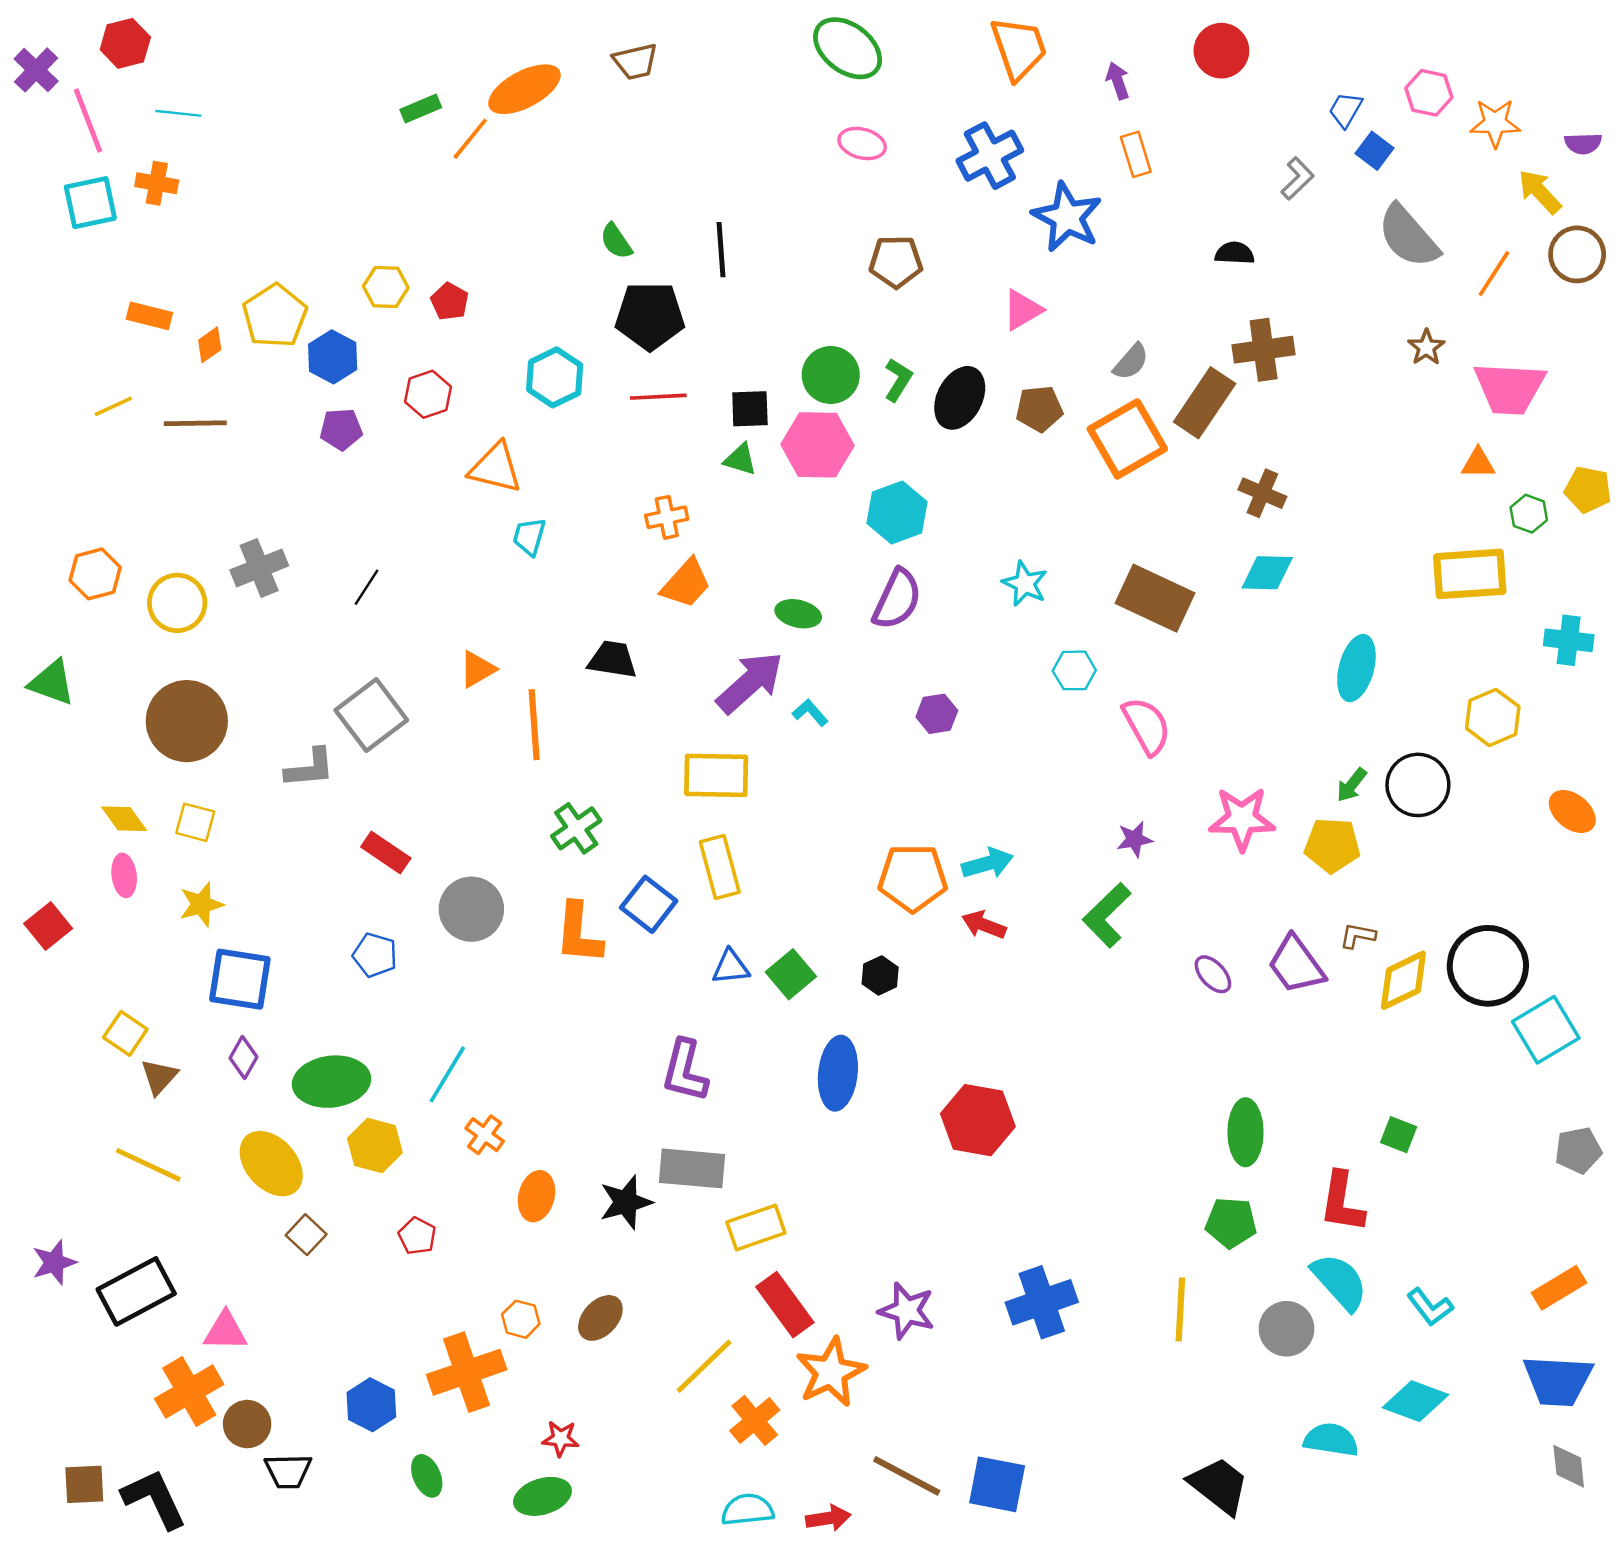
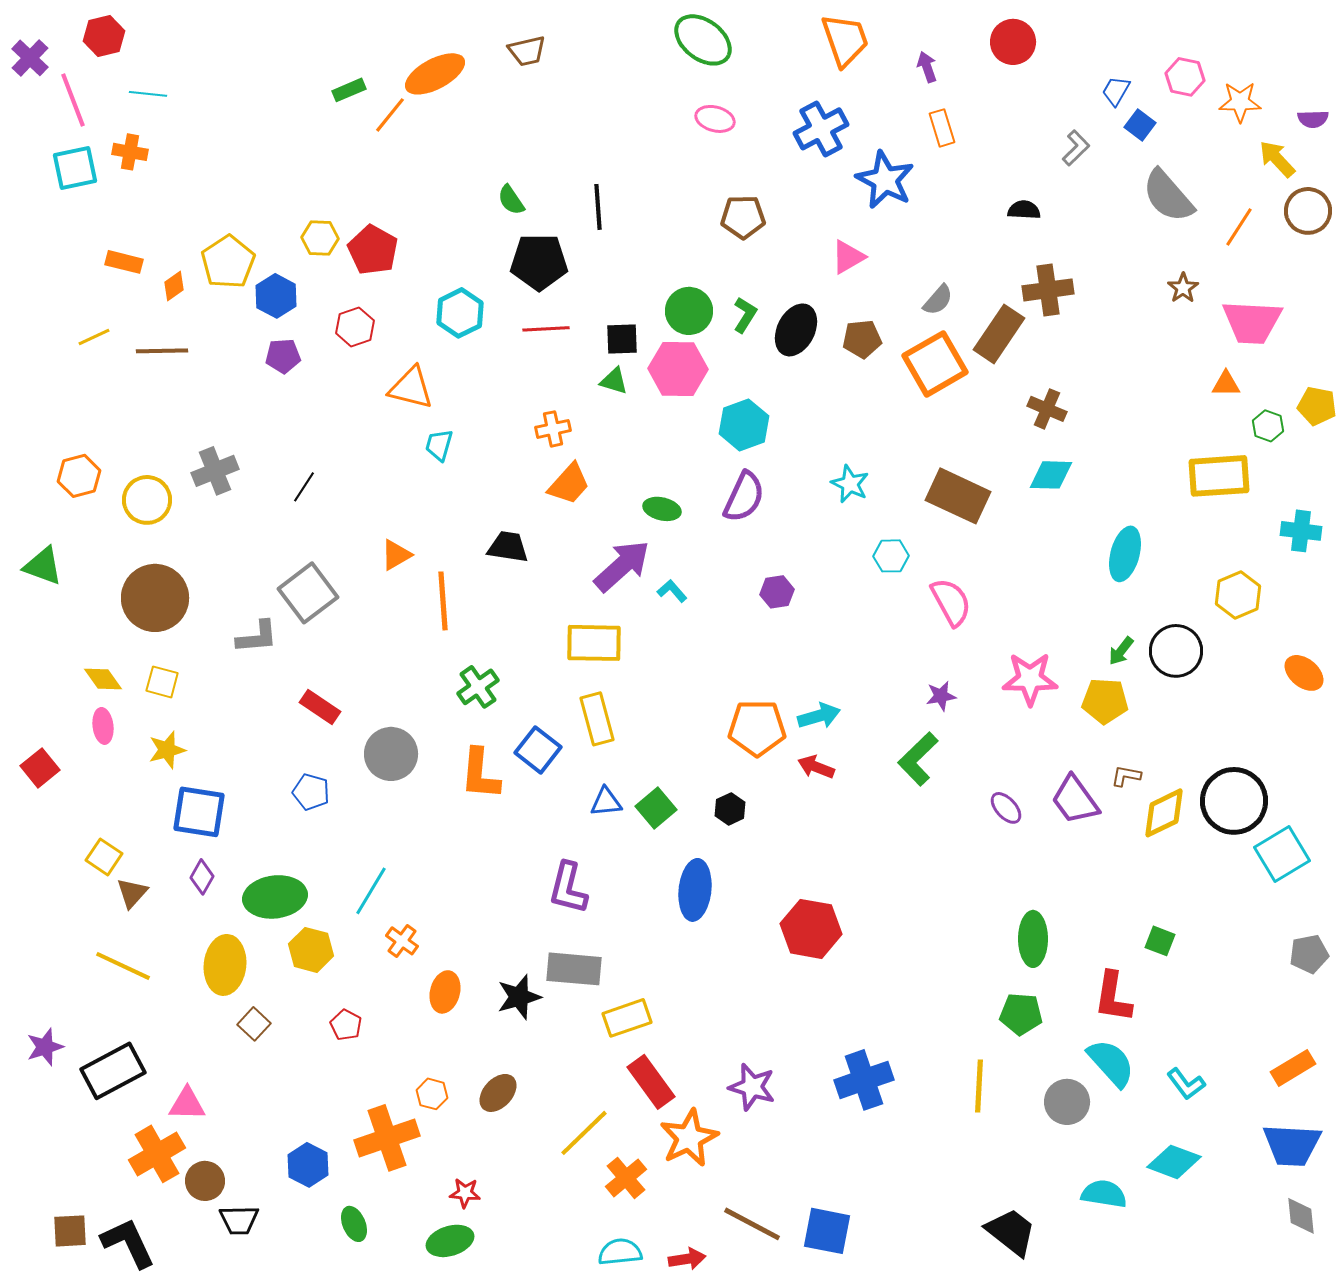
red pentagon: (450, 301) -> (373, 250), size x1.6
yellow ellipse: (271, 1164) -> (225, 965), turned 48

